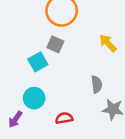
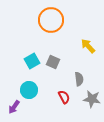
gray square: (55, 44) -> (53, 62), moved
red semicircle: (64, 118) -> (64, 97), moved, turned 72

